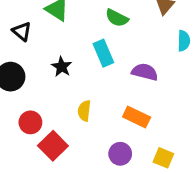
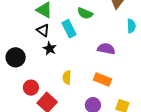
black triangle: (22, 31) -> (43, 30), moved
cyan rectangle: (103, 53) -> (69, 29), moved

